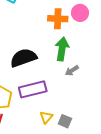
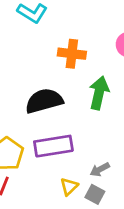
orange cross: (58, 19) -> (72, 54), moved
gray arrow: (72, 71) -> (100, 169), moved

